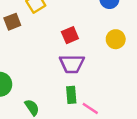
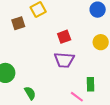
green rectangle: (71, 95) -> (91, 84), moved

